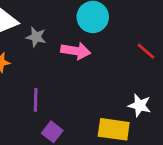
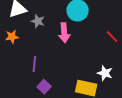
pink arrow: (76, 51) -> (64, 33), turned 72

